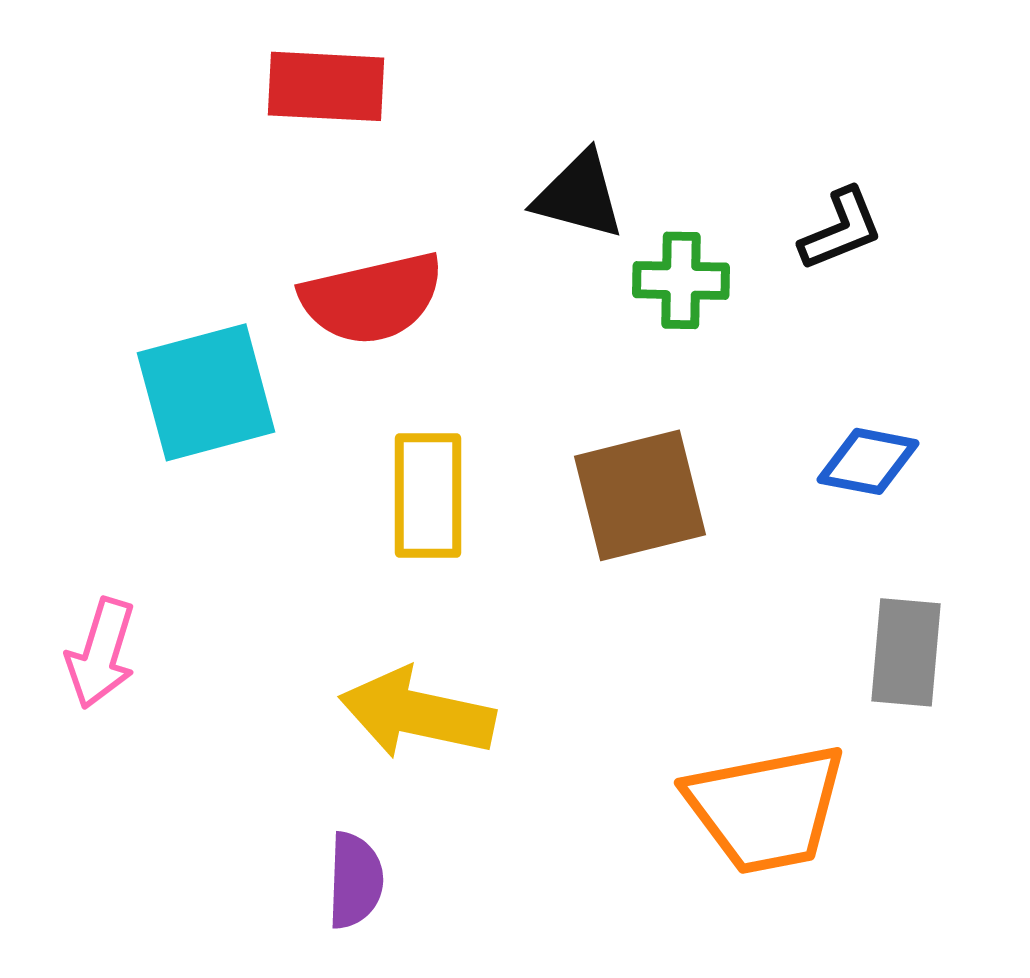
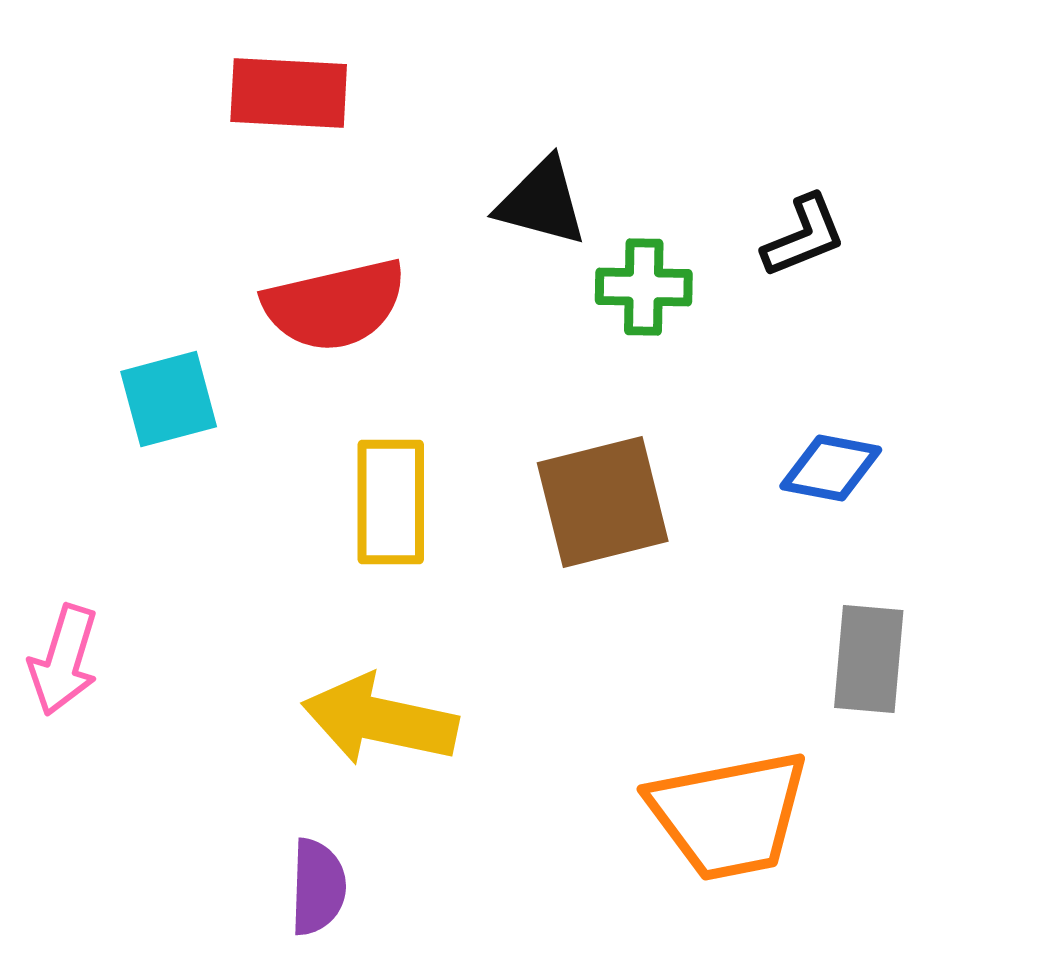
cyan square: (206, 392) -> (169, 399), size x0.7

